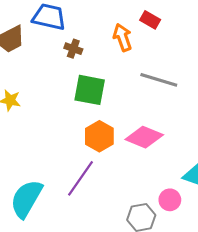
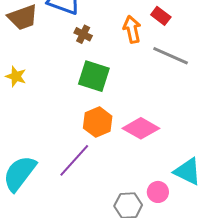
gray line: (159, 80) -> (171, 56), moved

